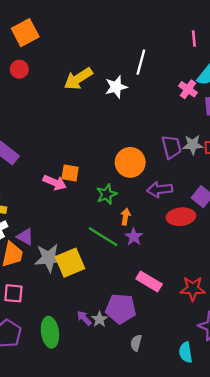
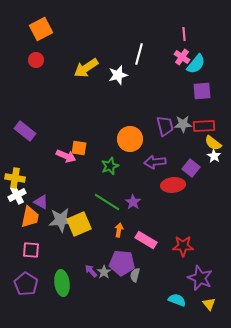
pink cross: (188, 89) -> (182, 57), moved
orange arrow: (125, 217) -> (119, 230), moved
gray semicircle: (136, 343) -> (135, 275), moved
cyan semicircle: (186, 352) -> (177, 300), turned 120

